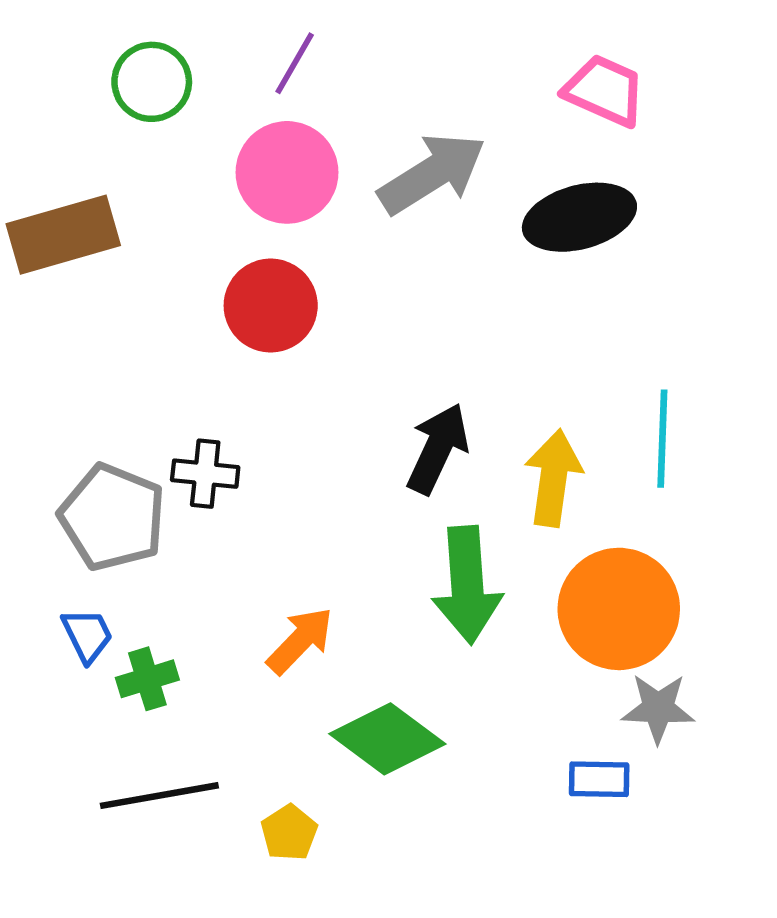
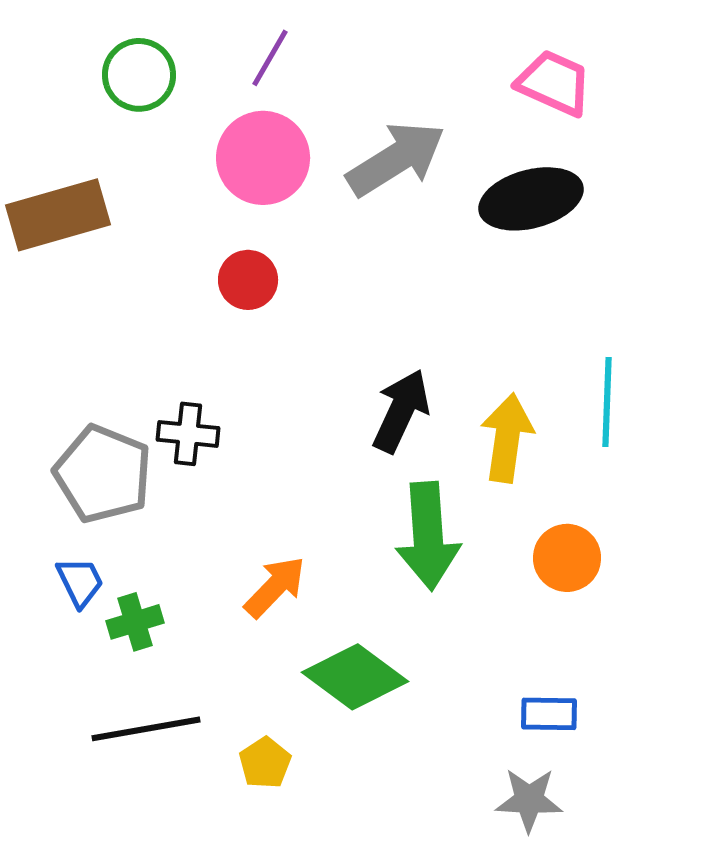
red circle: (271, 306) -> (248, 280), size x0.7
orange circle: (619, 609) -> (567, 558), size x0.6
gray star: (658, 708) -> (529, 800), moved

